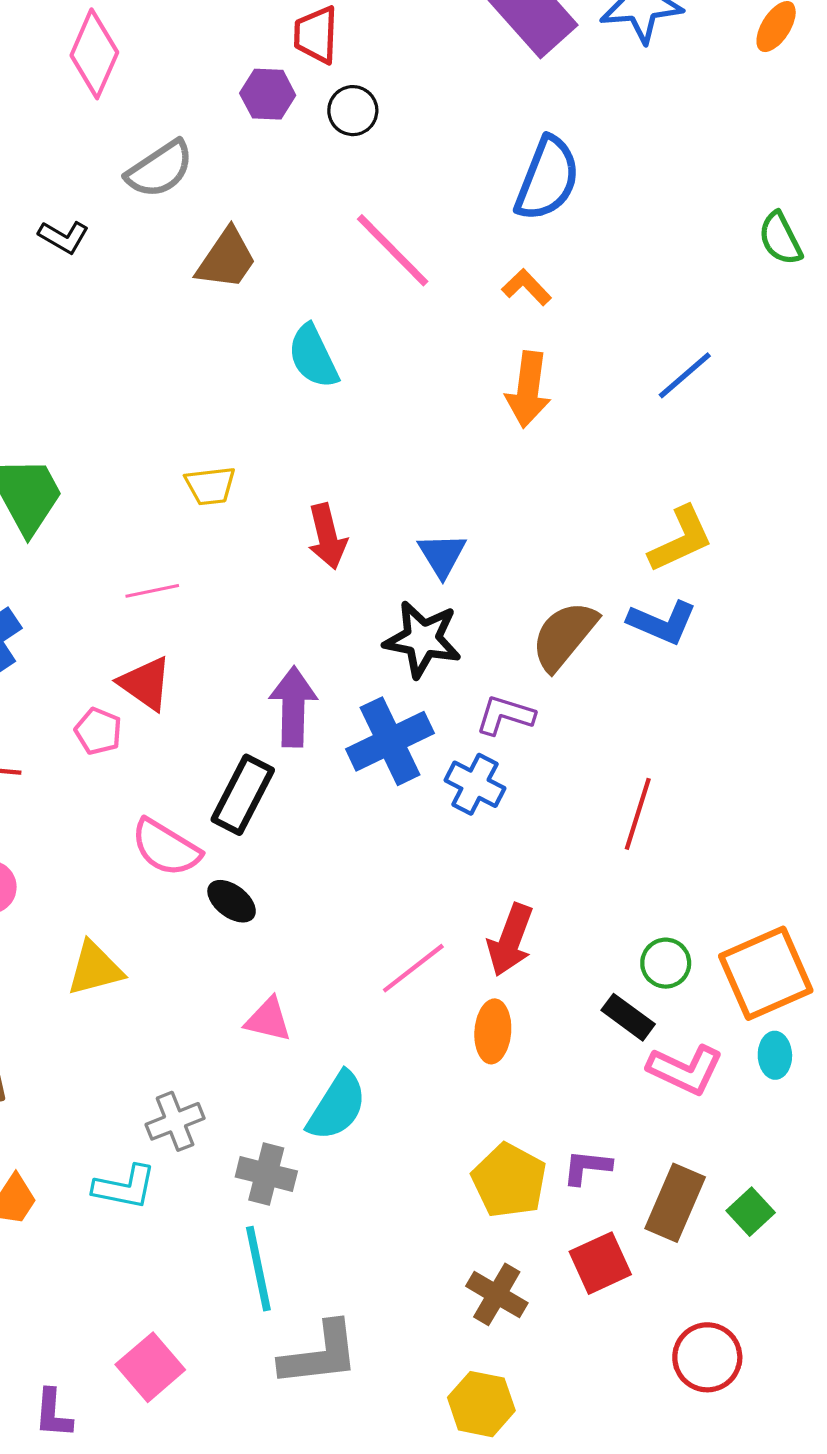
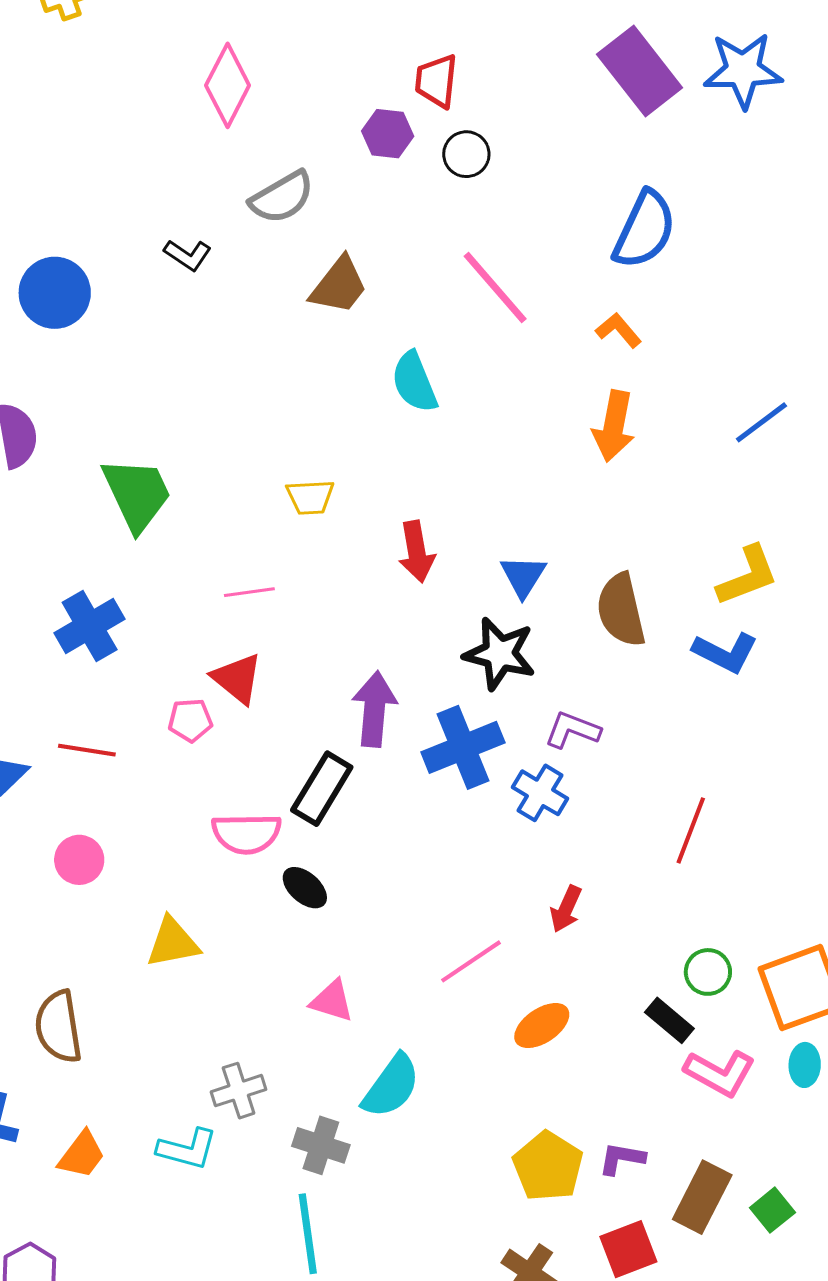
brown semicircle: (564, 636) -> (621, 610), moved, turned -56
pink pentagon: (98, 731) -> (190, 720), turned -30
pink semicircle: (166, 848) -> (246, 833), turned -36
red arrow: (510, 940) -> (566, 909), moved, size x0.7
orange ellipse: (493, 1031) -> (542, 1026), turned 48

